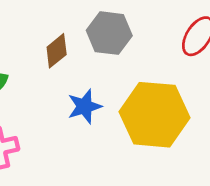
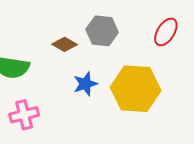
brown diamond: (57, 51) -> (65, 44), turned 70

